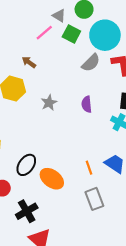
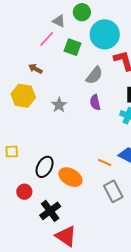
green square: (71, 34) -> (73, 47), moved
gray semicircle: (91, 63) -> (94, 75), moved
orange line: (89, 168) -> (105, 162), turned -40

